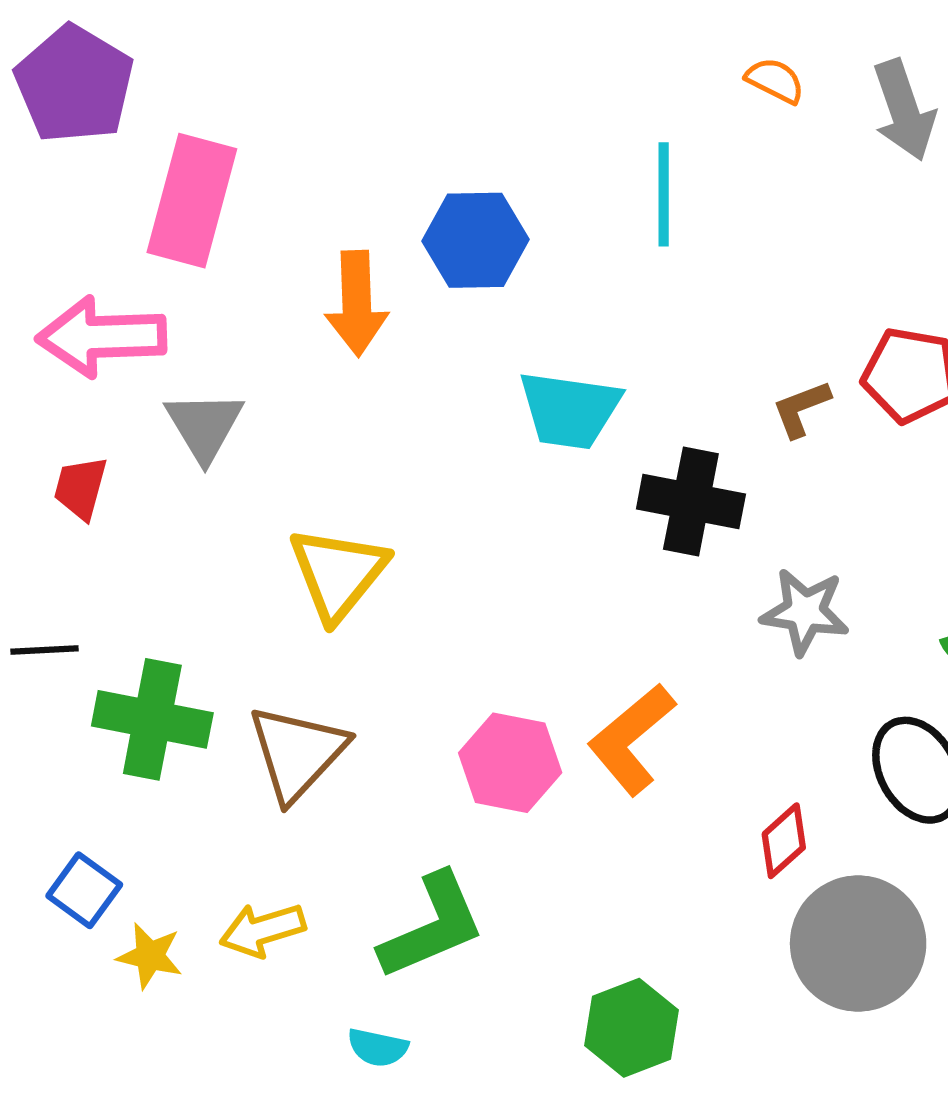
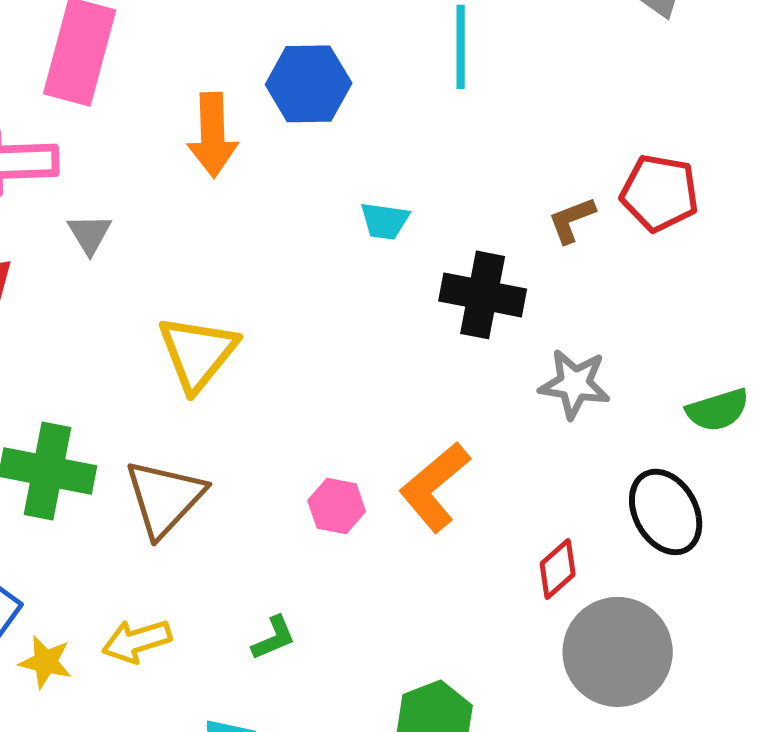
cyan trapezoid: (570, 410) -> (385, 221), size x0.6
gray triangle: (204, 426) -> (90, 234), size x0.7
pink hexagon: (510, 763) -> (337, 506), size x0.7
green L-shape: (432, 926) -> (274, 638), size x0.5

